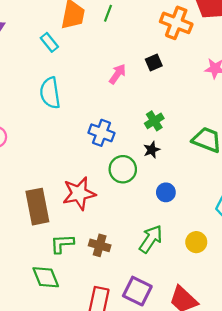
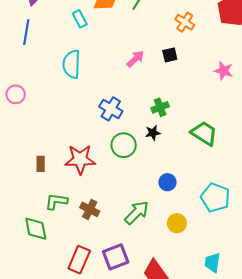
orange cross: (176, 23) -> (185, 22), moved, size x0.7
blue circle: (166, 192) -> (167, 182), moved
brown rectangle: (37, 207) -> (41, 164), size x0.5
purple square: (137, 291) -> (116, 257), turned 32

